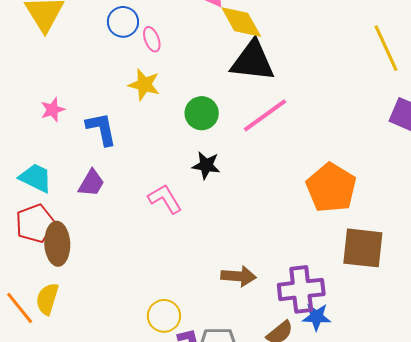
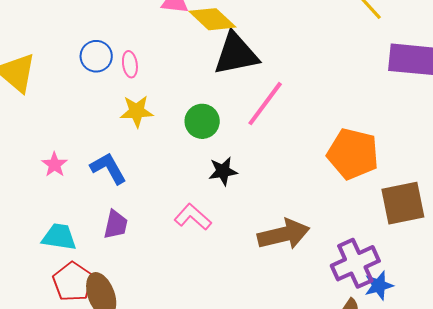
pink ellipse: (152, 39) -> (130, 64), turned 30
brown arrow: (238, 276) -> (284, 234), moved, size x1.4

